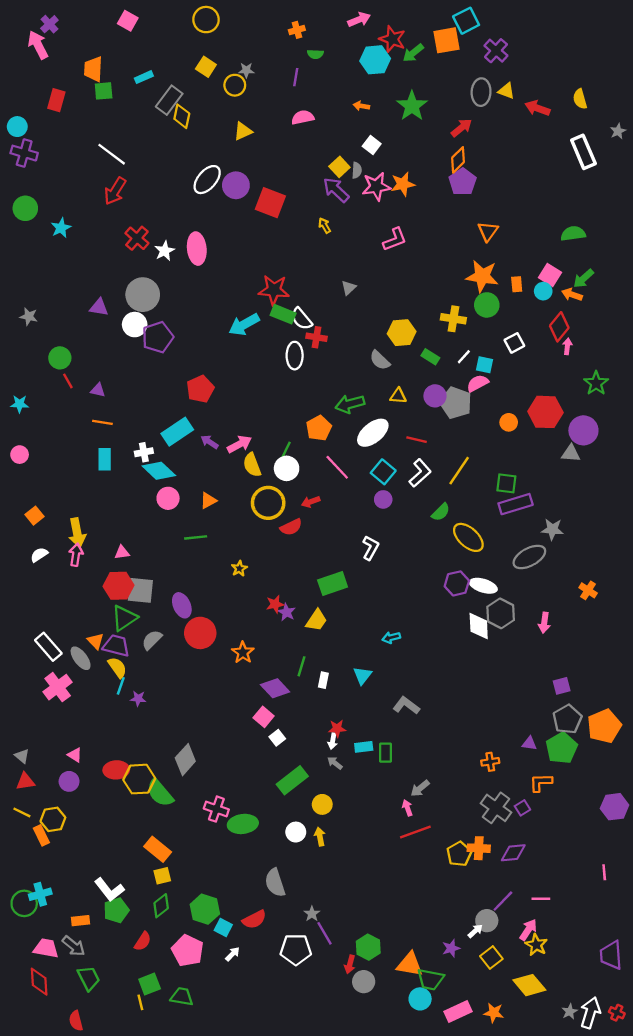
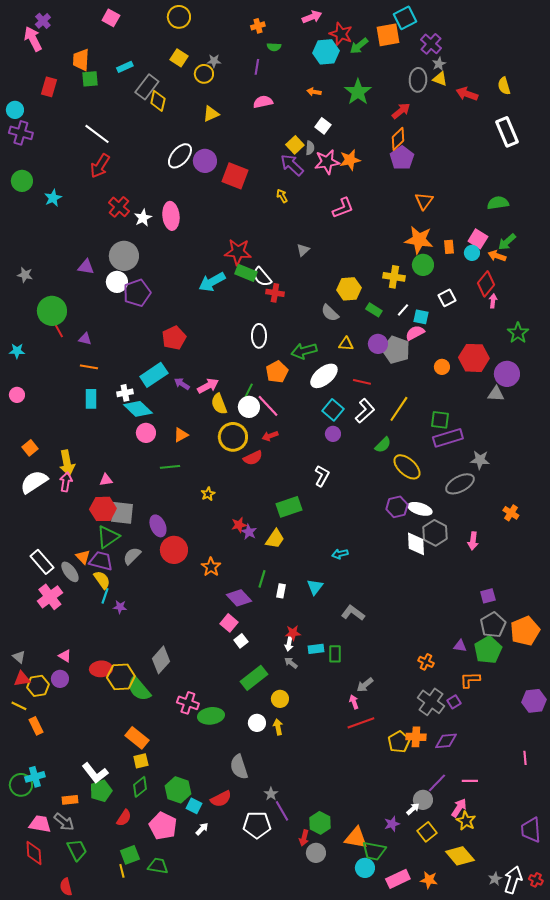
gray star: (618, 131) -> (439, 64), moved
white ellipse: (295, 356) -> (259, 336), moved
green circle: (60, 358) -> (52, 311), size x1.5
pink line: (337, 467) -> (268, 406), moved
white semicircle: (39, 555) -> (34, 482), size x1.8
orange cross: (490, 762) -> (426, 662), turned 35
yellow hexagon: (53, 819) -> (38, 686), moved

